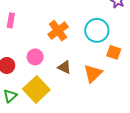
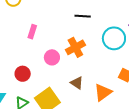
cyan circle: (97, 30) -> (114, 38), moved
pink circle: (35, 57) -> (52, 57), moved

